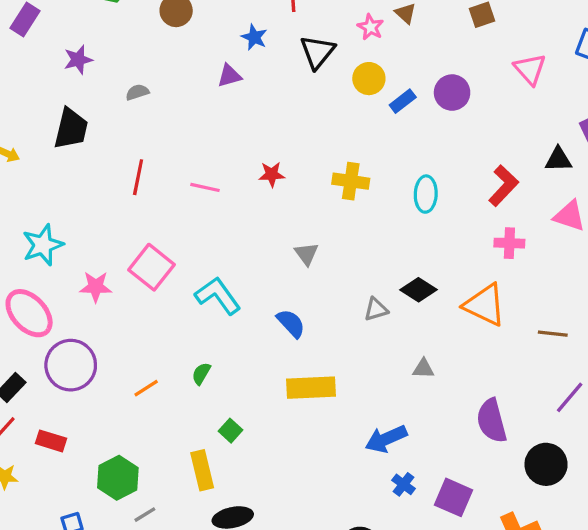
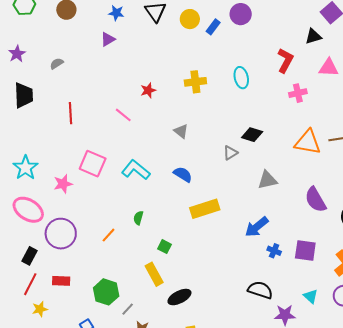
pink line: (205, 187) -> (123, 115), moved, turned 42
orange triangle: (485, 305) -> (308, 142), moved
gray triangle: (423, 369) -> (267, 180), size x1.5

